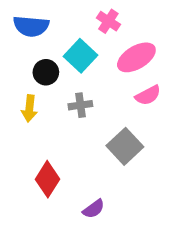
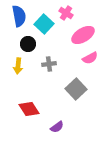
blue semicircle: (31, 26) -> (19, 16), turned -105
cyan square: (80, 56) -> (44, 24), moved
red diamond: (48, 179) -> (29, 109), turned -65

